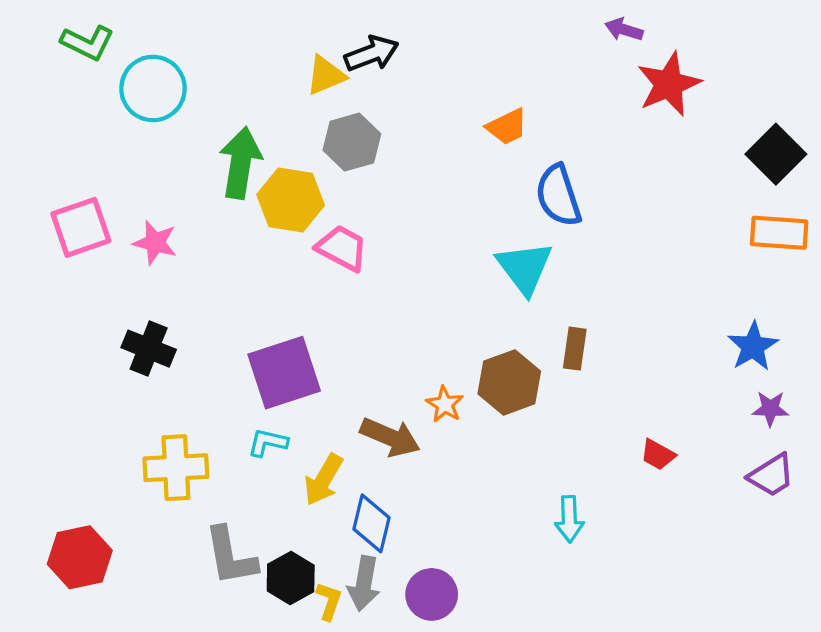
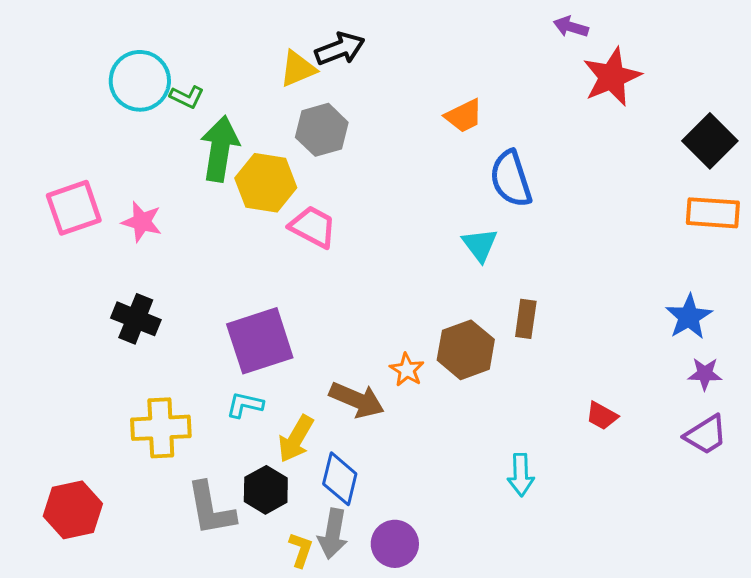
green L-shape: (87, 43) -> (187, 97), moved, size x0.7
cyan triangle: (525, 268) -> (480, 245), size x0.7
black hexagon: (291, 578) -> (266, 490), moved

